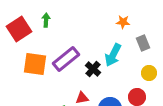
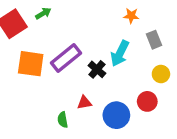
green arrow: (46, 20) -> (43, 13), turned 56

